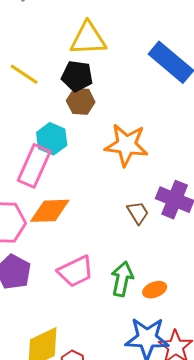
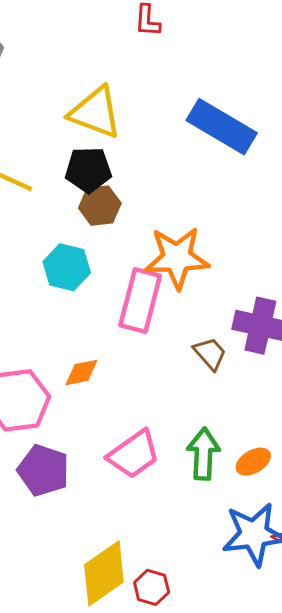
yellow triangle: (88, 39) -> (95, 113), turned 33
pink rectangle: (34, 166) -> (140, 301), moved
orange diamond: (50, 211) -> (81, 372), size x0.6

